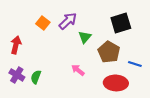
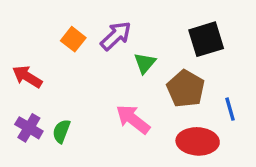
red arrow: (16, 45) -> (27, 77), turned -72
blue line: (135, 64) -> (230, 109), turned 56
pink arrow: (78, 70) -> (133, 119), size x1.5

